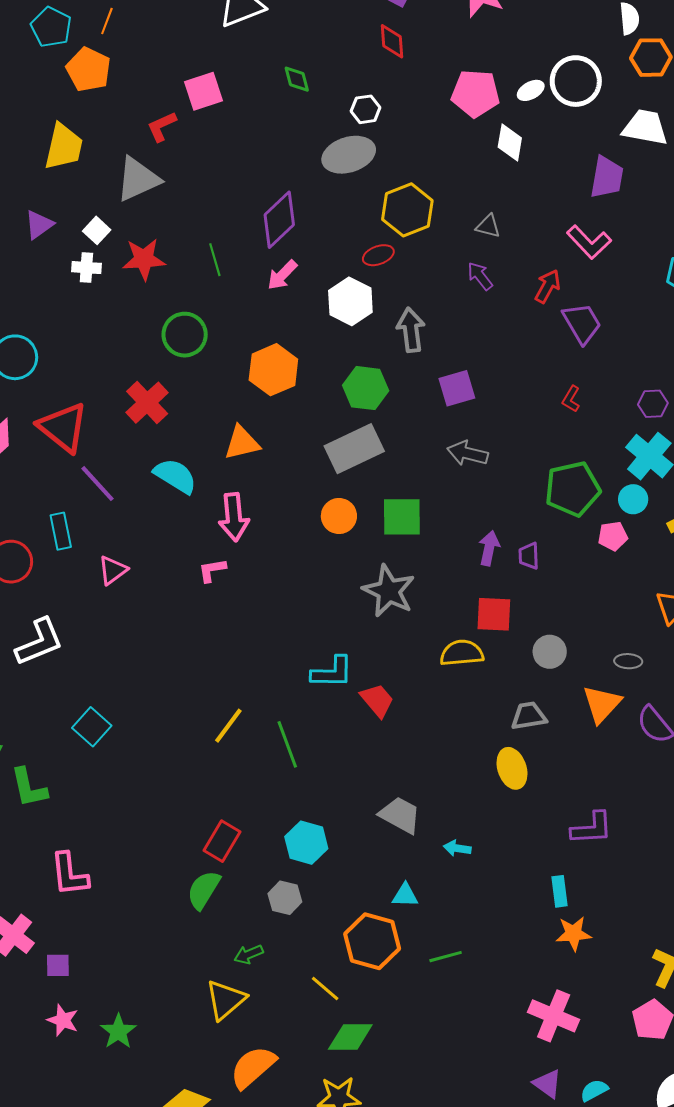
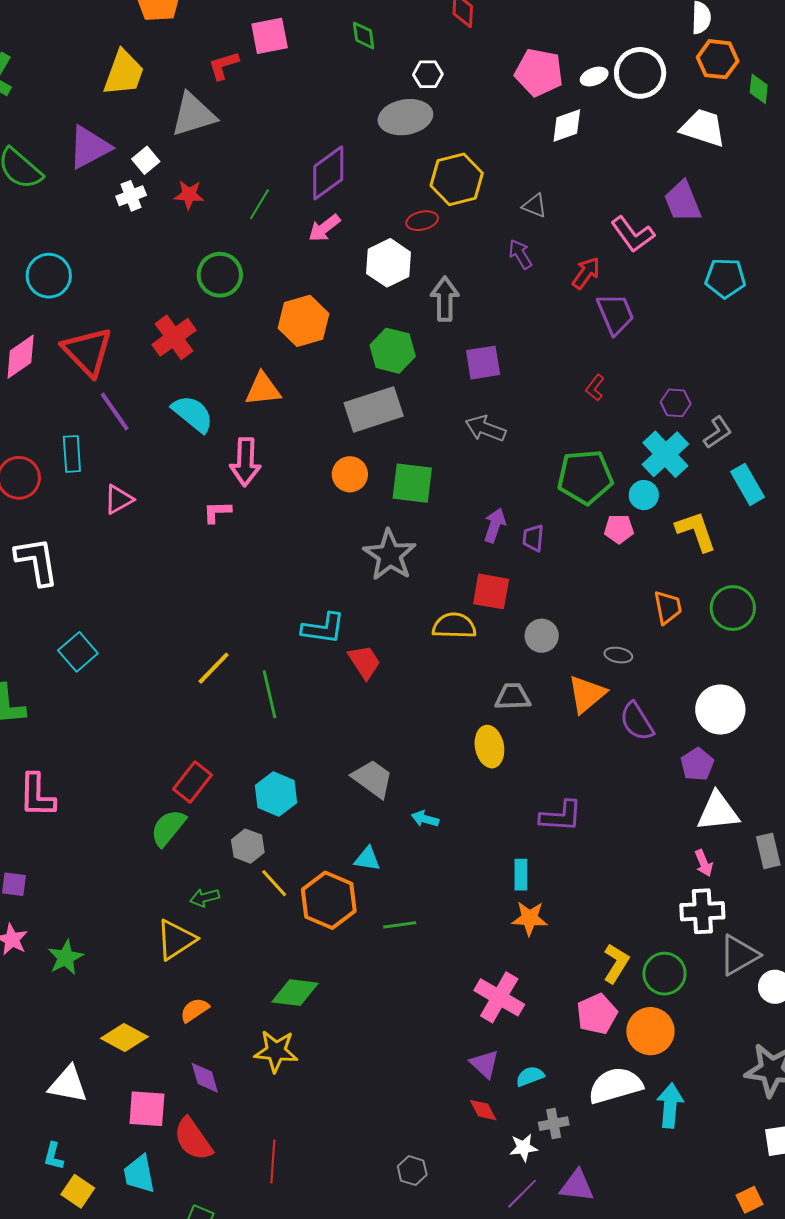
white diamond: (510, 142) -> (567, 126), turned 54
purple trapezoid: (607, 177) -> (683, 202), moved, turned 141
purple triangle: (39, 225) -> (89, 147), size x1.5
red star: (144, 259) -> (189, 195), size x0.7
green line: (215, 260) -> (259, 204), turned 40
white cross: (86, 268) -> (131, 196), turned -32
white L-shape: (39, 642) -> (37, 561), turned -84
yellow line: (325, 988) -> (274, 883), moved
orange semicircle: (253, 1067) -> (194, 1010), size x0.6

